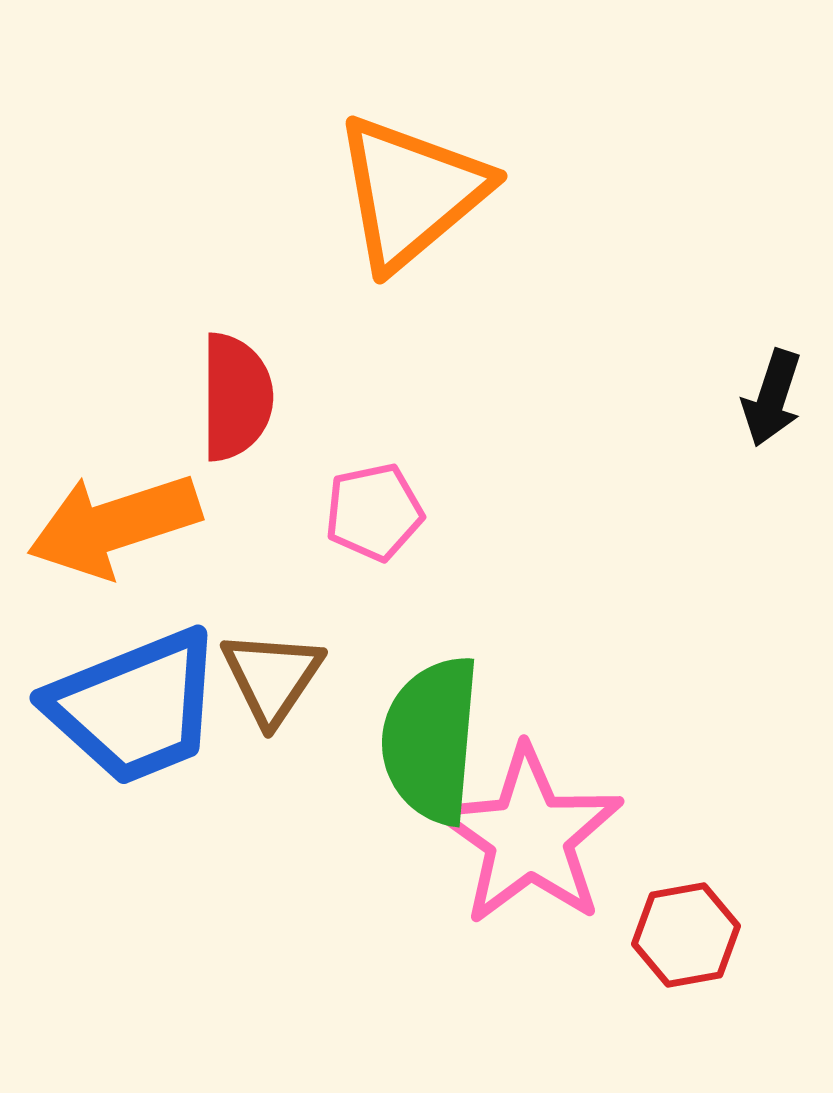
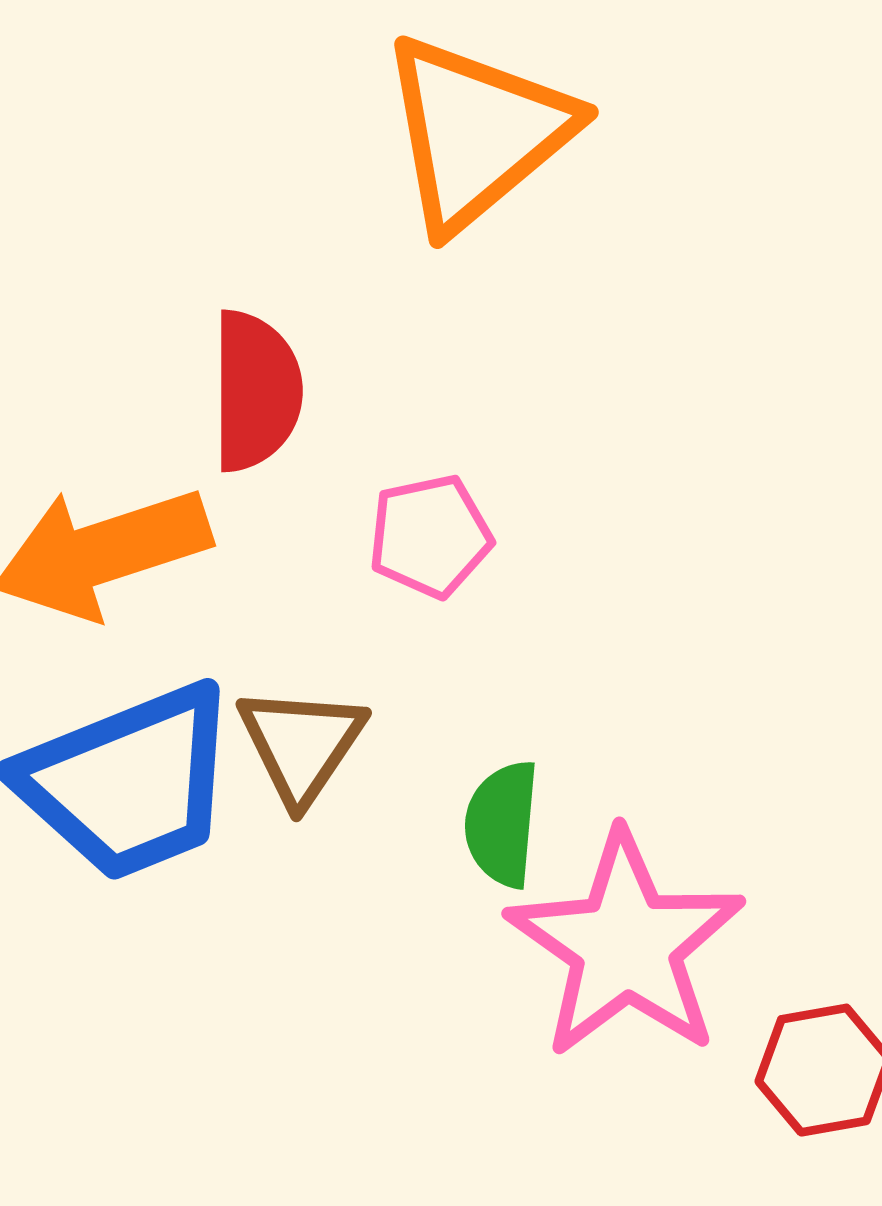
green semicircle: (431, 740) -> (502, 824), size x0.6

